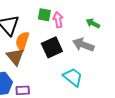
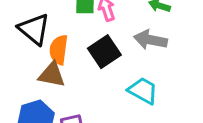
brown triangle: (15, 57) -> (52, 75), turned -30

